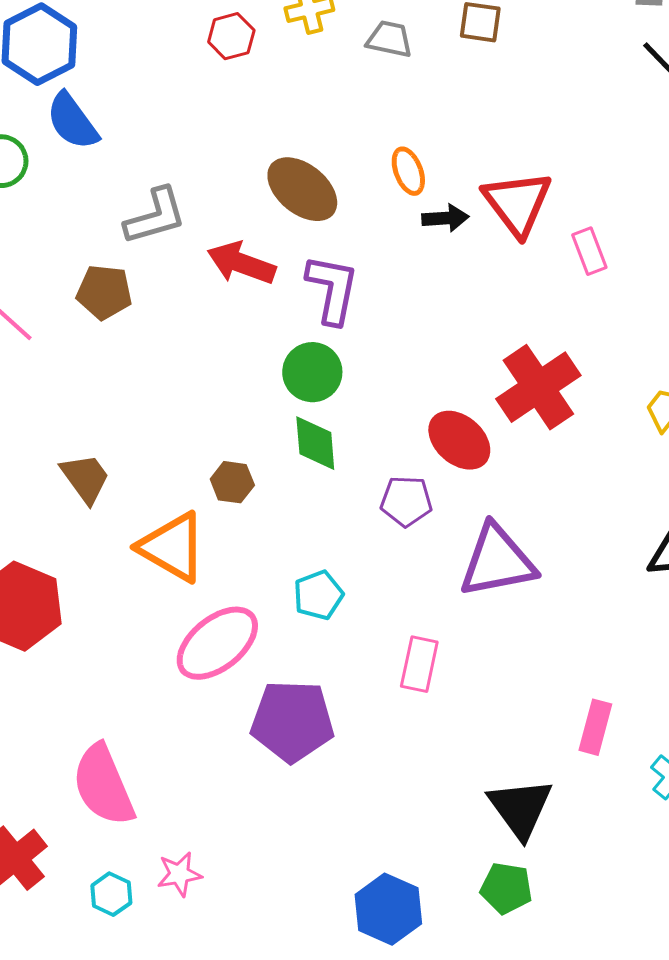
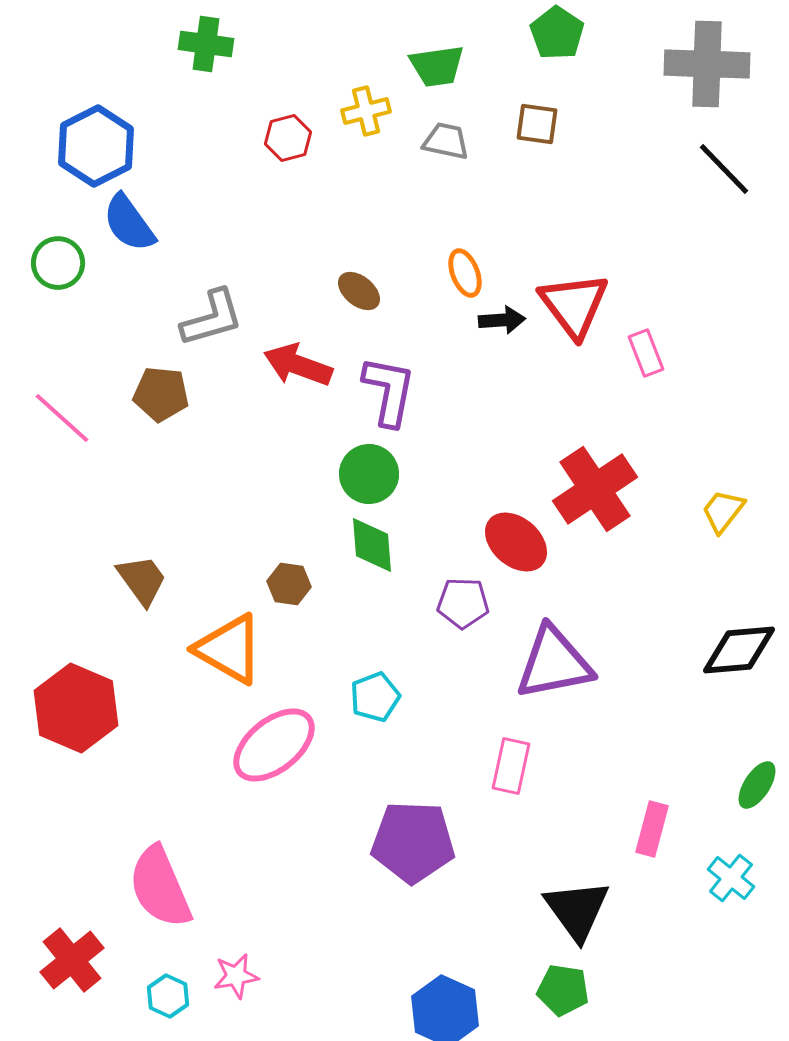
brown ellipse: (302, 189) -> (359, 291), size x0.6
pink rectangle: (419, 664) -> (511, 766), moved
purple pentagon: (292, 721) -> (413, 842), moved

